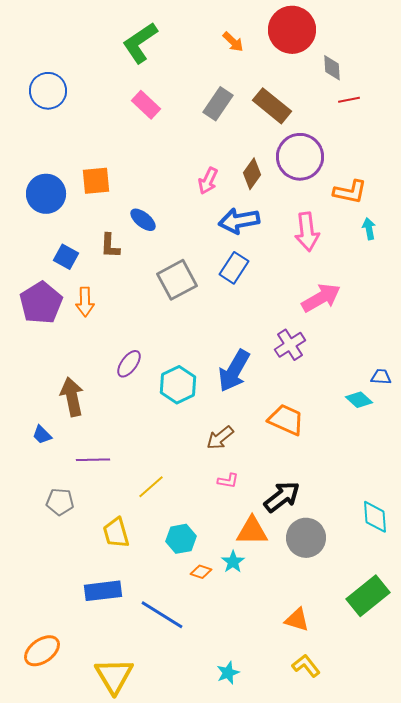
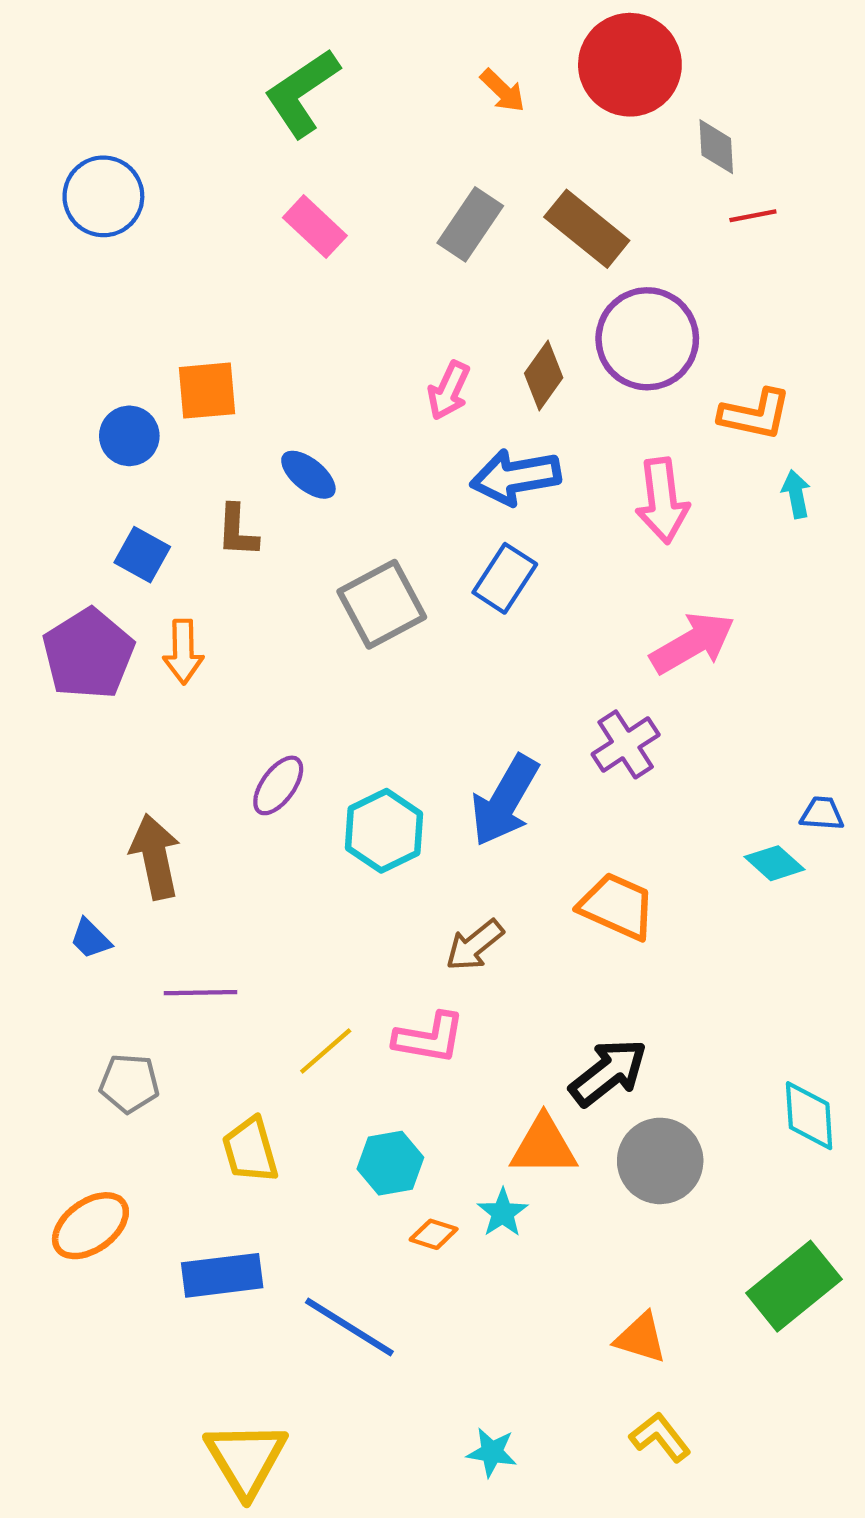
blue circle: (46, 194) -> (129, 436), moved, size x0.7
pink L-shape: (228, 481) -> (429, 1038), moved, size x1.6
orange ellipse: (42, 651) -> (90, 1226), moved
cyan star: (228, 673) -> (492, 1452), turned 30

